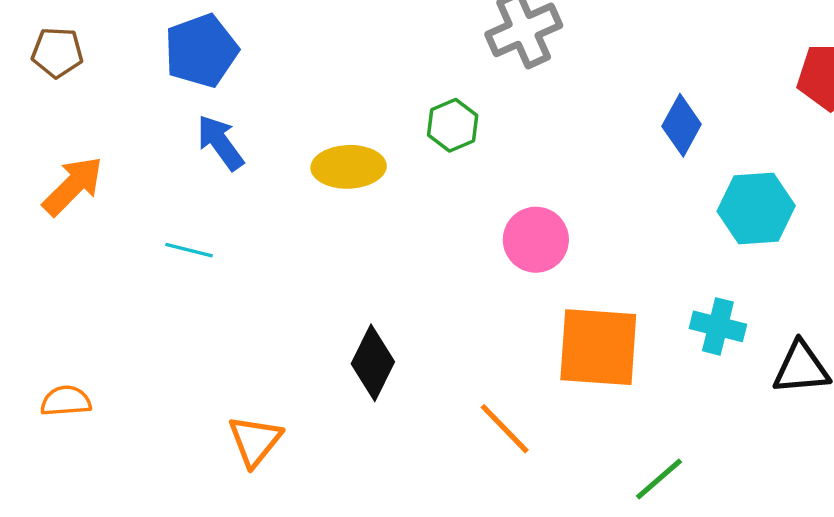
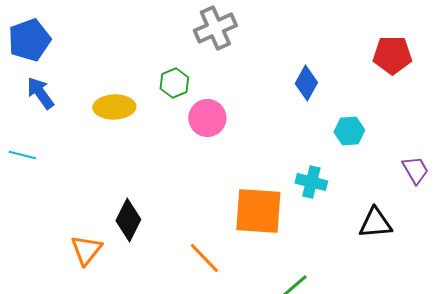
cyan hexagon: (756, 208) -> (349, 131), size x0.7
pink circle: (536, 240) -> (207, 118), moved
cyan cross: (718, 326) -> (311, 182), moved
orange triangle: (255, 441) -> (86, 250), moved

